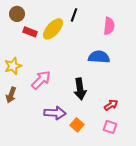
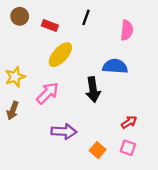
yellow ellipse: (53, 29) -> (60, 55), moved
red rectangle: (30, 32) -> (50, 26), moved
black arrow: (80, 89) -> (93, 90), moved
orange square: (77, 125) -> (98, 150), moved

